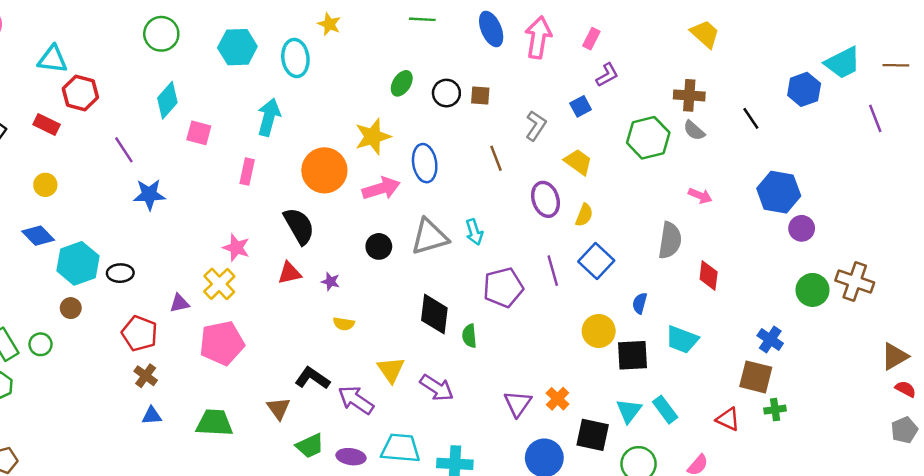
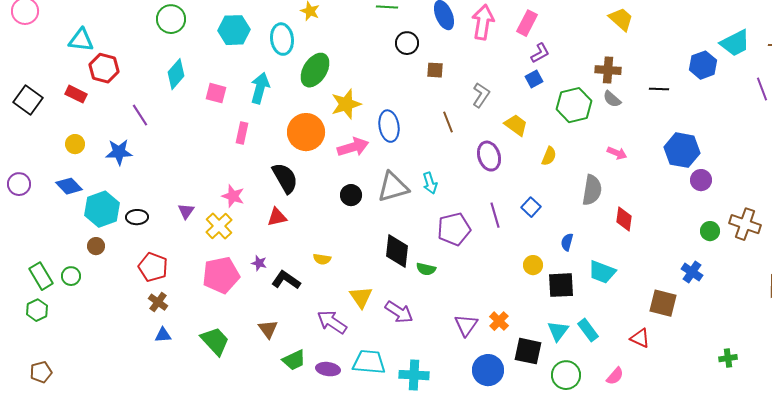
pink rectangle: (591, 39) -> (527, 23), size x1.4
green ellipse: (402, 83) -> (315, 70), moved, size x1.6
black circle: (446, 93) -> (407, 43), moved
blue square: (581, 106) -> (534, 79), moved
black line: (751, 118) -> (659, 89), turned -54
pink square: (199, 133) -> (216, 93), moved
blue star: (149, 195) -> (119, 152), moved
yellow semicircle: (584, 215) -> (549, 156), moved
blue square: (596, 261) -> (531, 207), size x0.7
purple star: (330, 281) -> (259, 263), moved
green circle: (812, 290) -> (710, 231), size x0.7
purple triangle: (179, 303) -> (186, 211), moved, turned -42
yellow circle: (599, 331) -> (533, 265), size x0.7
green semicircle: (469, 336) -> (426, 269), turned -72
blue cross: (770, 339) -> (692, 272), moved
black L-shape: (312, 378) -> (286, 280), moved
green cross: (775, 410) -> (728, 358), moved
green trapezoid: (214, 423) -> (215, 341), turned 44

